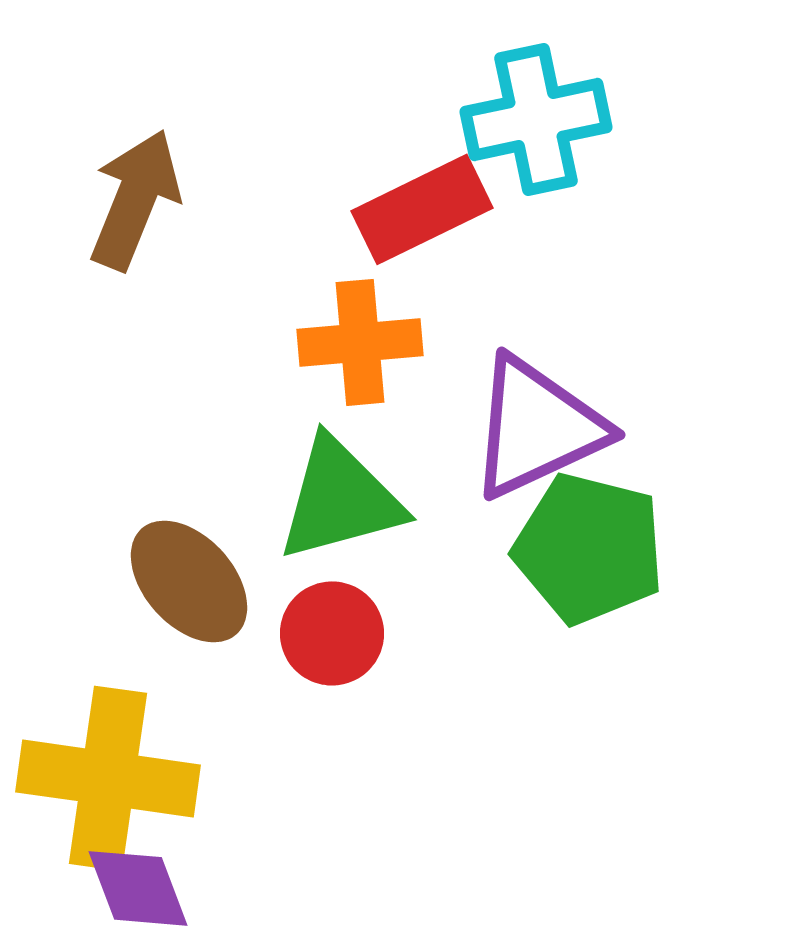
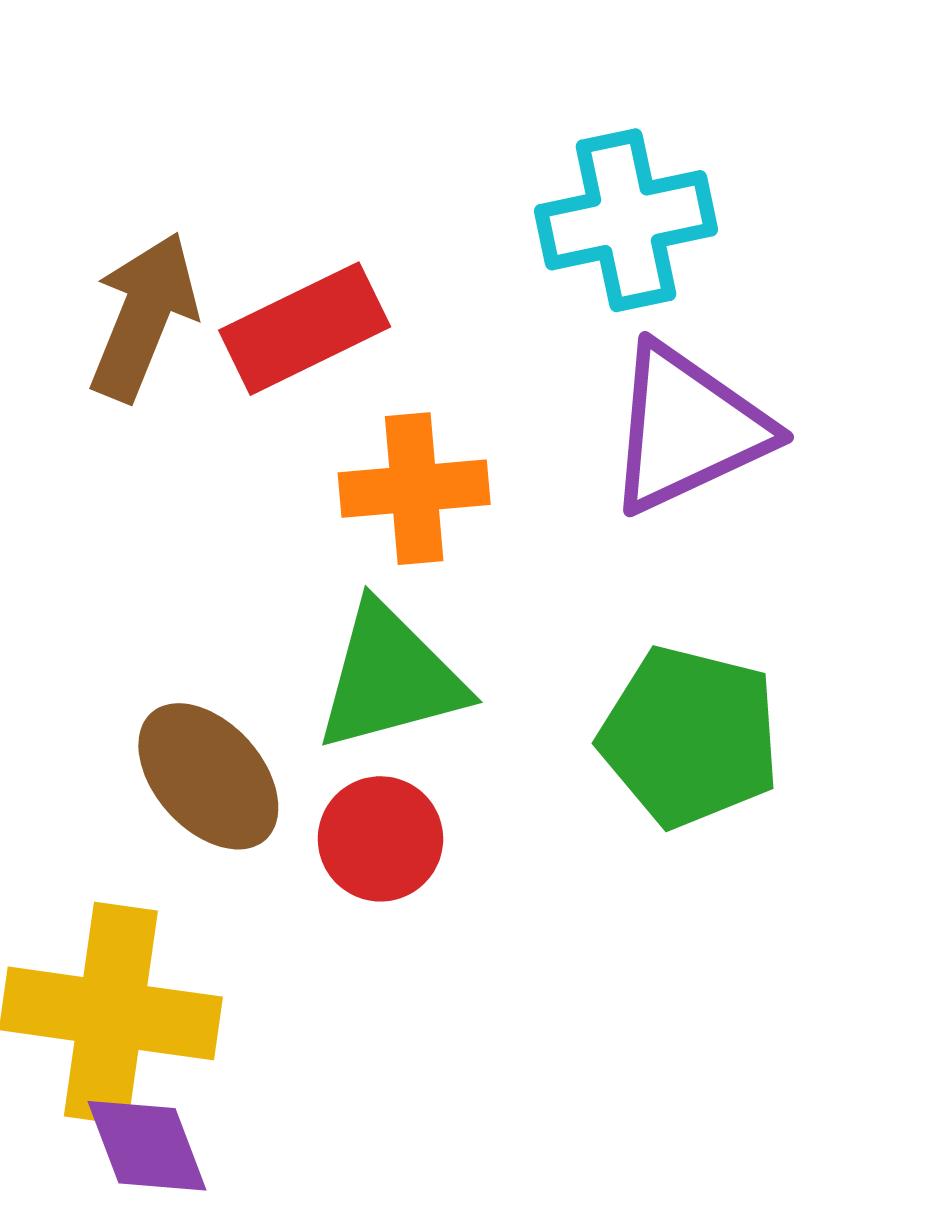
red rectangle: (422, 209) -> (305, 329), moved
purple triangle: (537, 427) -> (687, 428), moved

